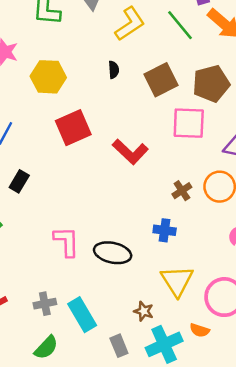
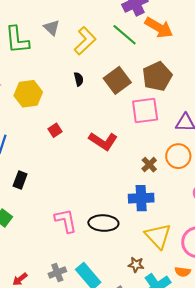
red square: (73, 128) -> (55, 130), size x0.5
blue cross: (165, 230) -> (141, 198), size x1.4

